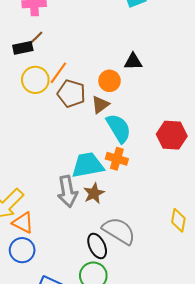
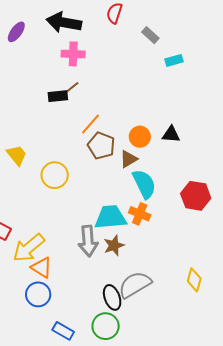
black triangle: (133, 62) -> (171, 134), moved
yellow circle: (35, 80) -> (55, 175), moved
gray semicircle: (119, 231) -> (135, 285), turned -68

